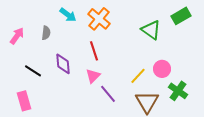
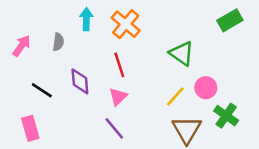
cyan arrow: (68, 15) -> (86, 19), turned -126
green triangle: (151, 30) -> (182, 53), moved
purple line: (108, 94) -> (114, 128), moved

